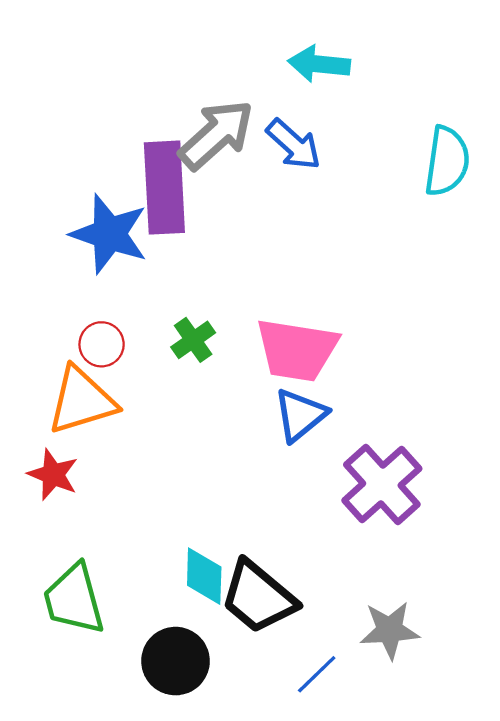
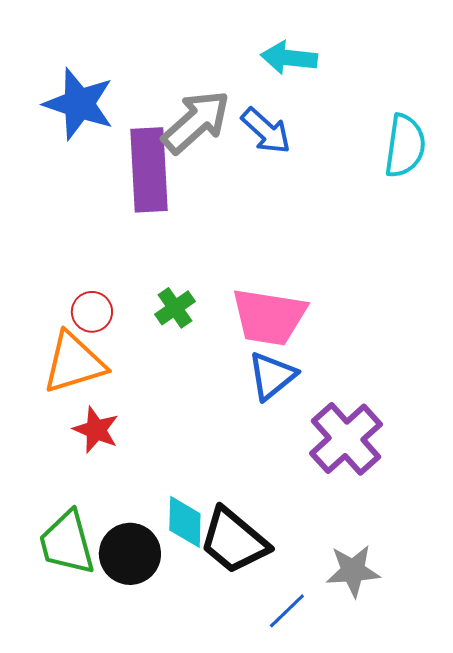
blue star: (109, 234) -> (79, 104), moved
red star: (53, 475) -> (96, 430), moved
black circle: (175, 661) -> (130, 554), moved

